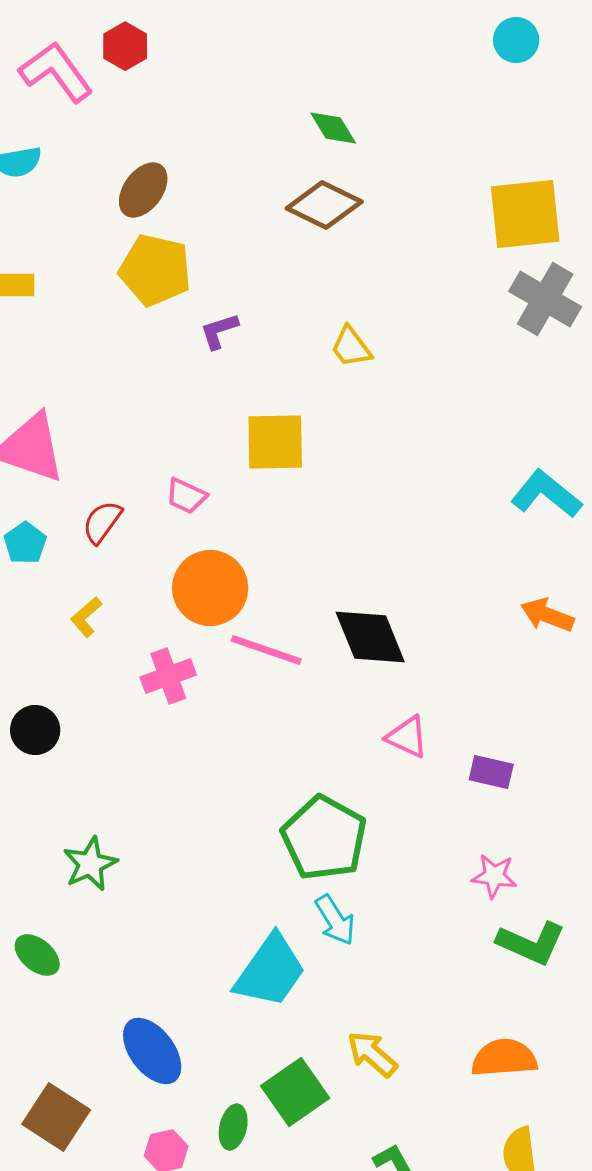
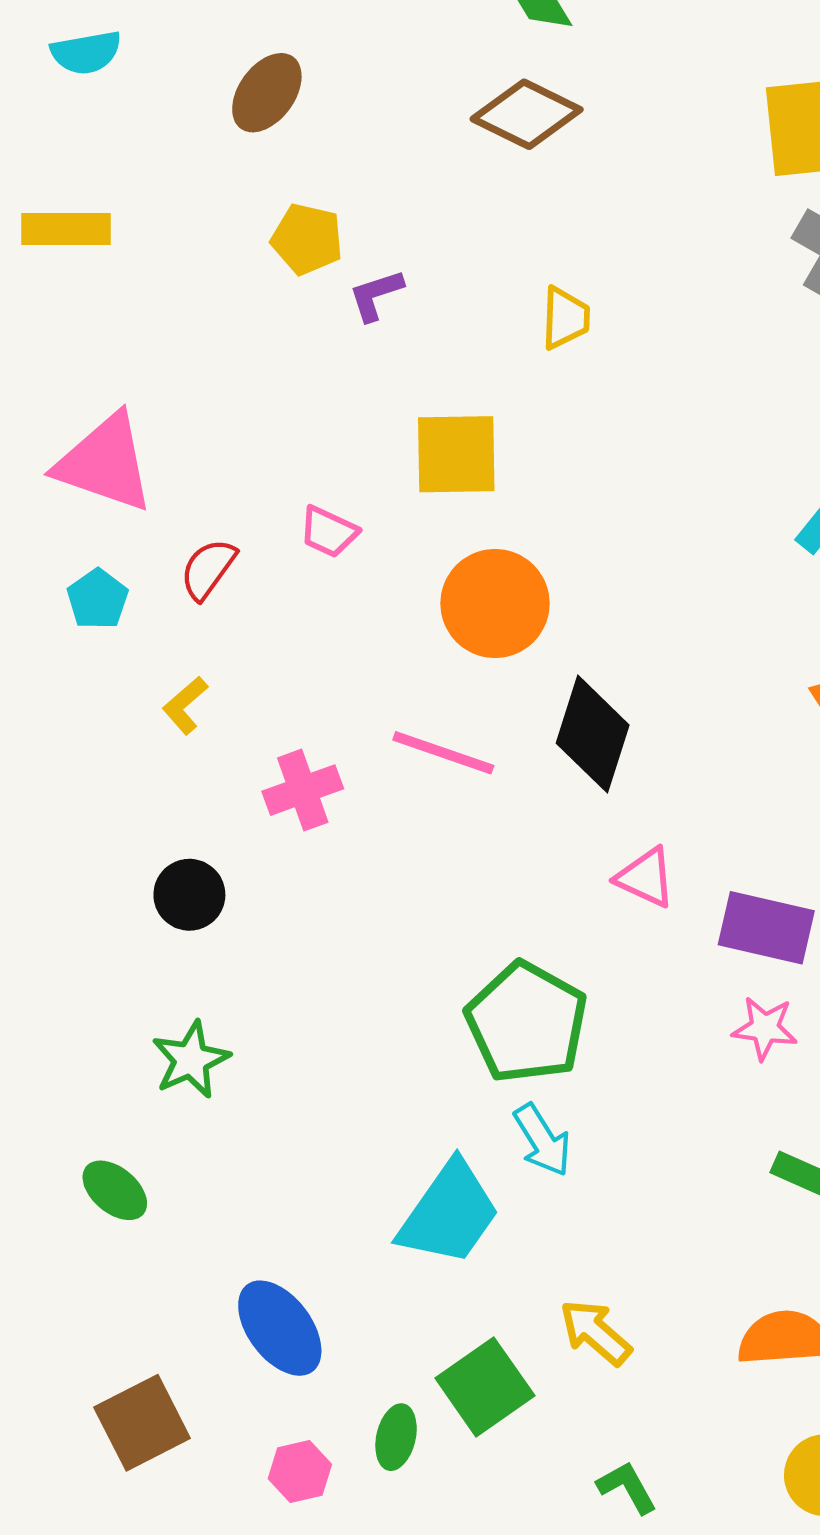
yellow pentagon: (155, 270) -> (307, 239), moved, size x0.7
yellow trapezoid: (351, 347) -> (565, 318), turned -141
orange circle: (210, 588) -> (495, 603), moved
black diamond: (370, 637) -> (593, 734), turned 40
black circle: (35, 730) -> (189, 895), moved
purple rectangle: (491, 772) -> (766, 928), size x1.5
pink star: (494, 876) -> (765, 1028), moved
brown square: (56, 1117) -> (142, 1423), turned 30

